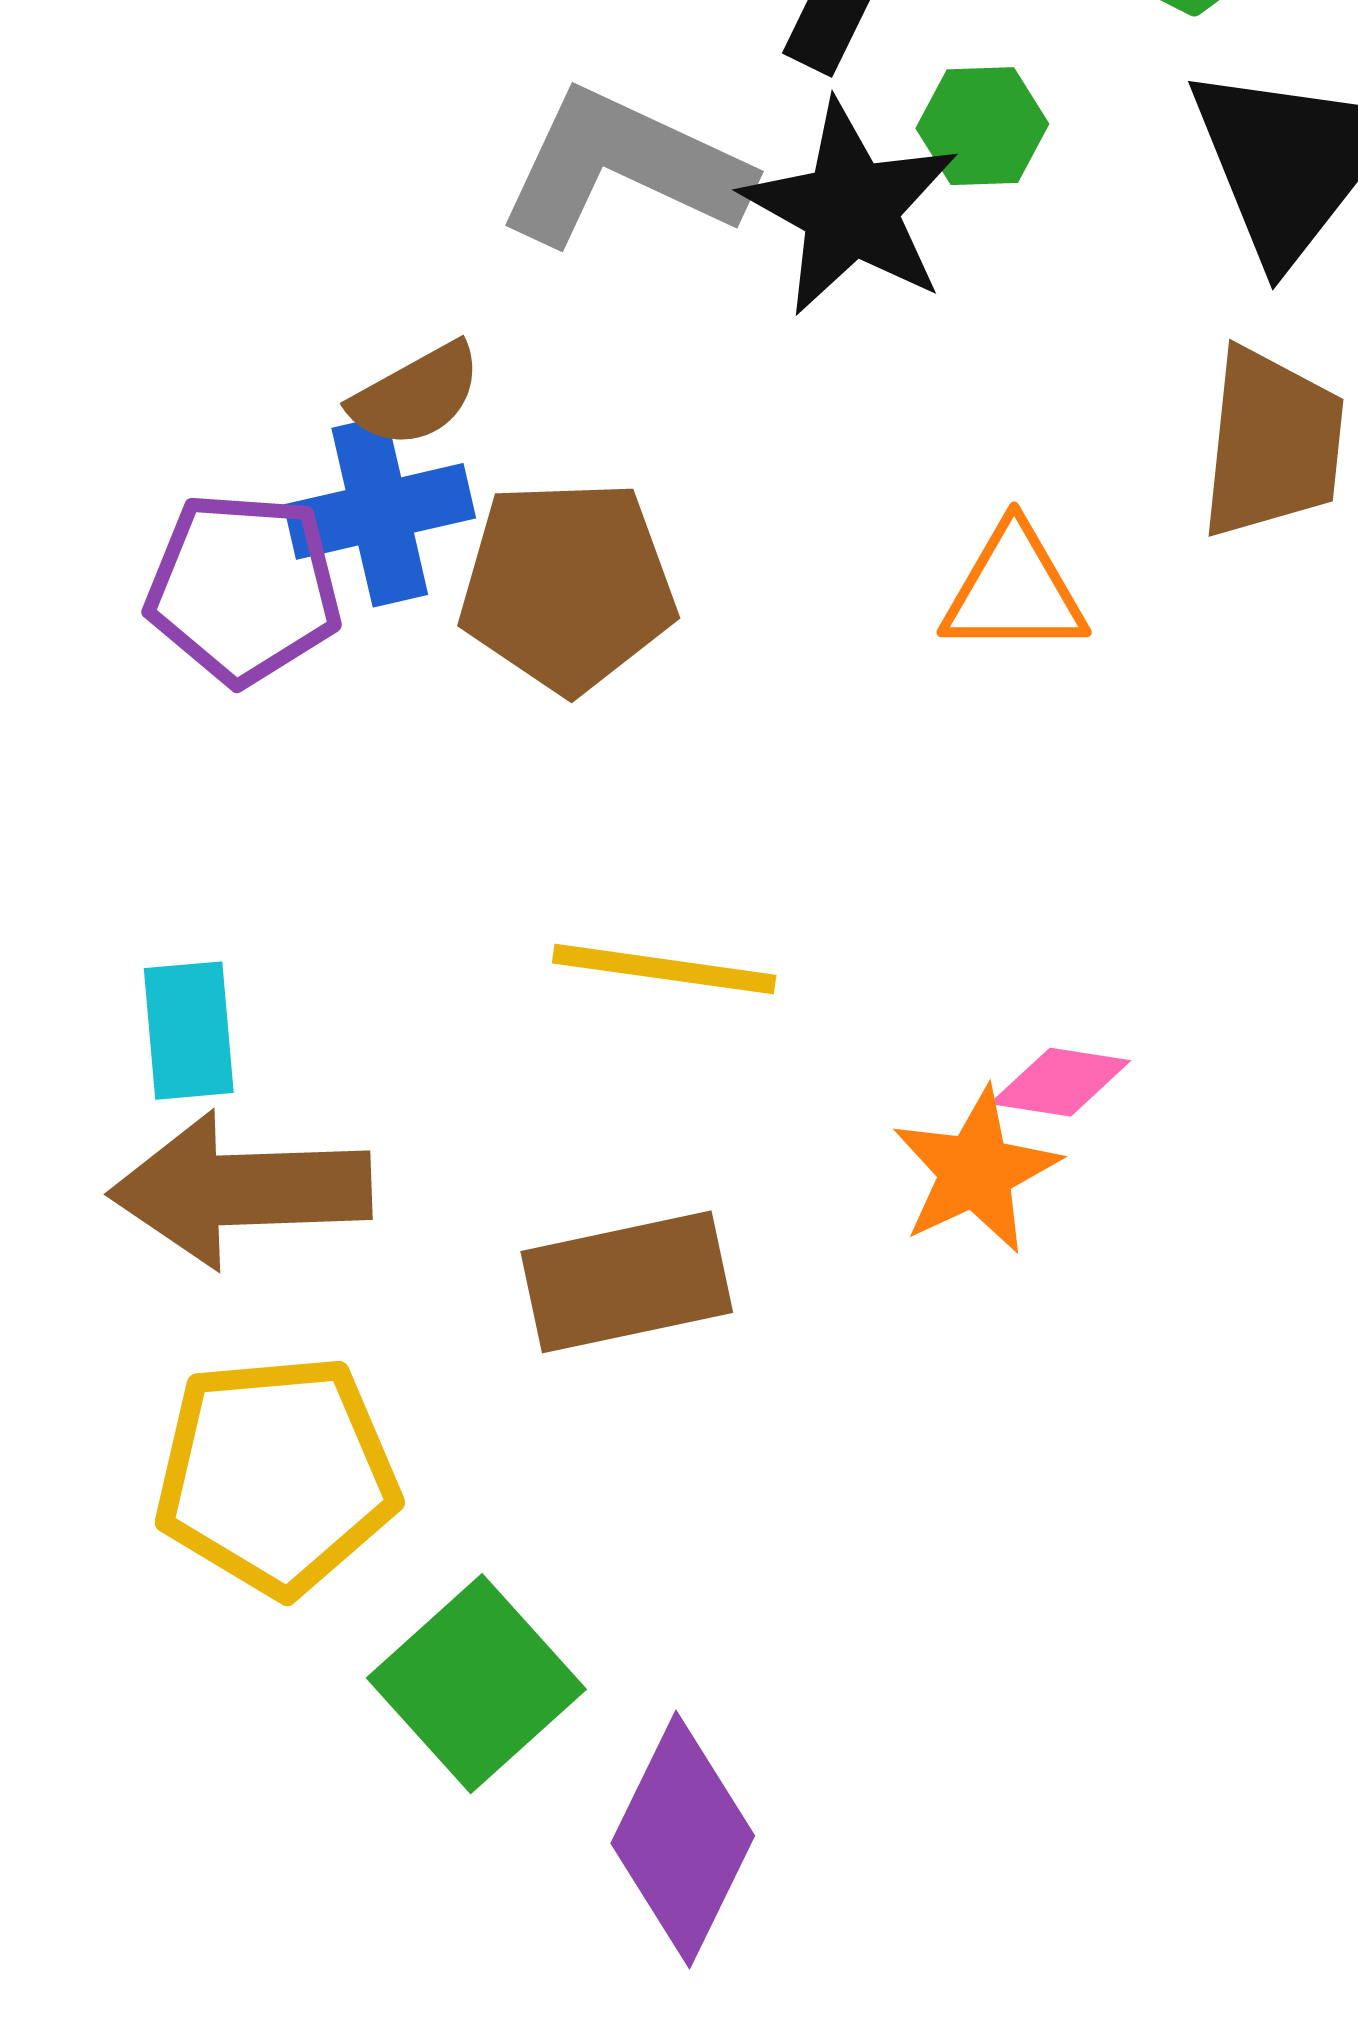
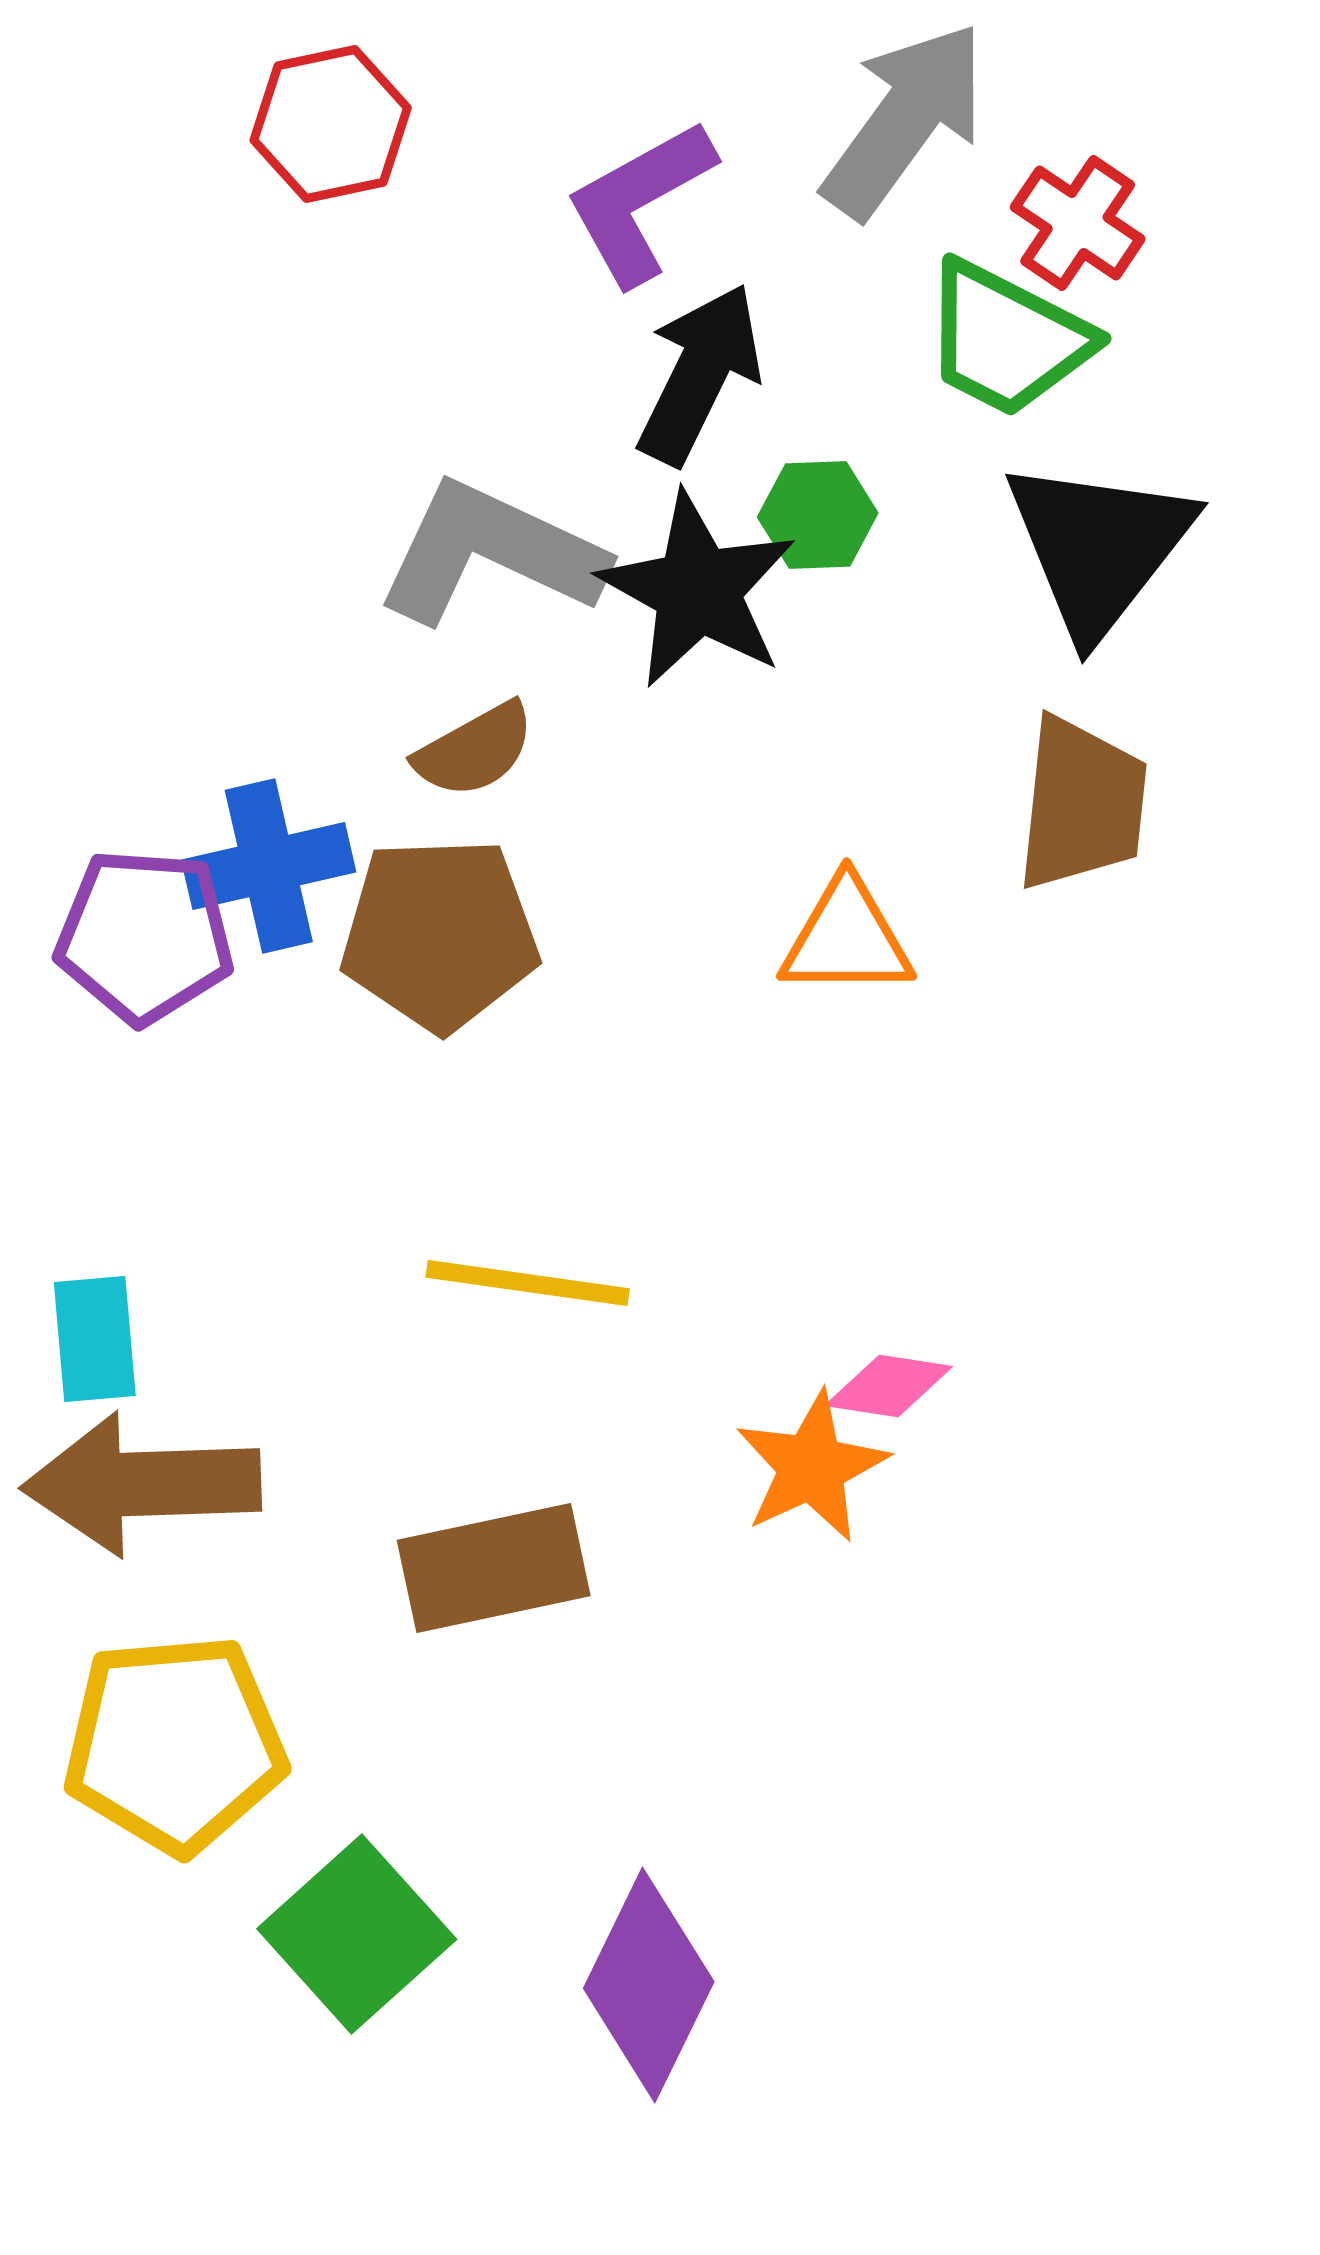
brown semicircle: (416, 395) -> (475, 750), moved
purple diamond: (683, 1839) -> (649, 1985), moved

